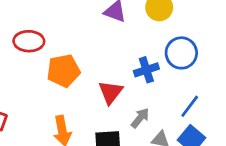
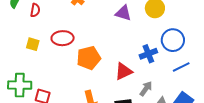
red triangle: (111, 92) -> (124, 71), turned 30
blue line: (190, 106) -> (181, 67), moved, turned 30

